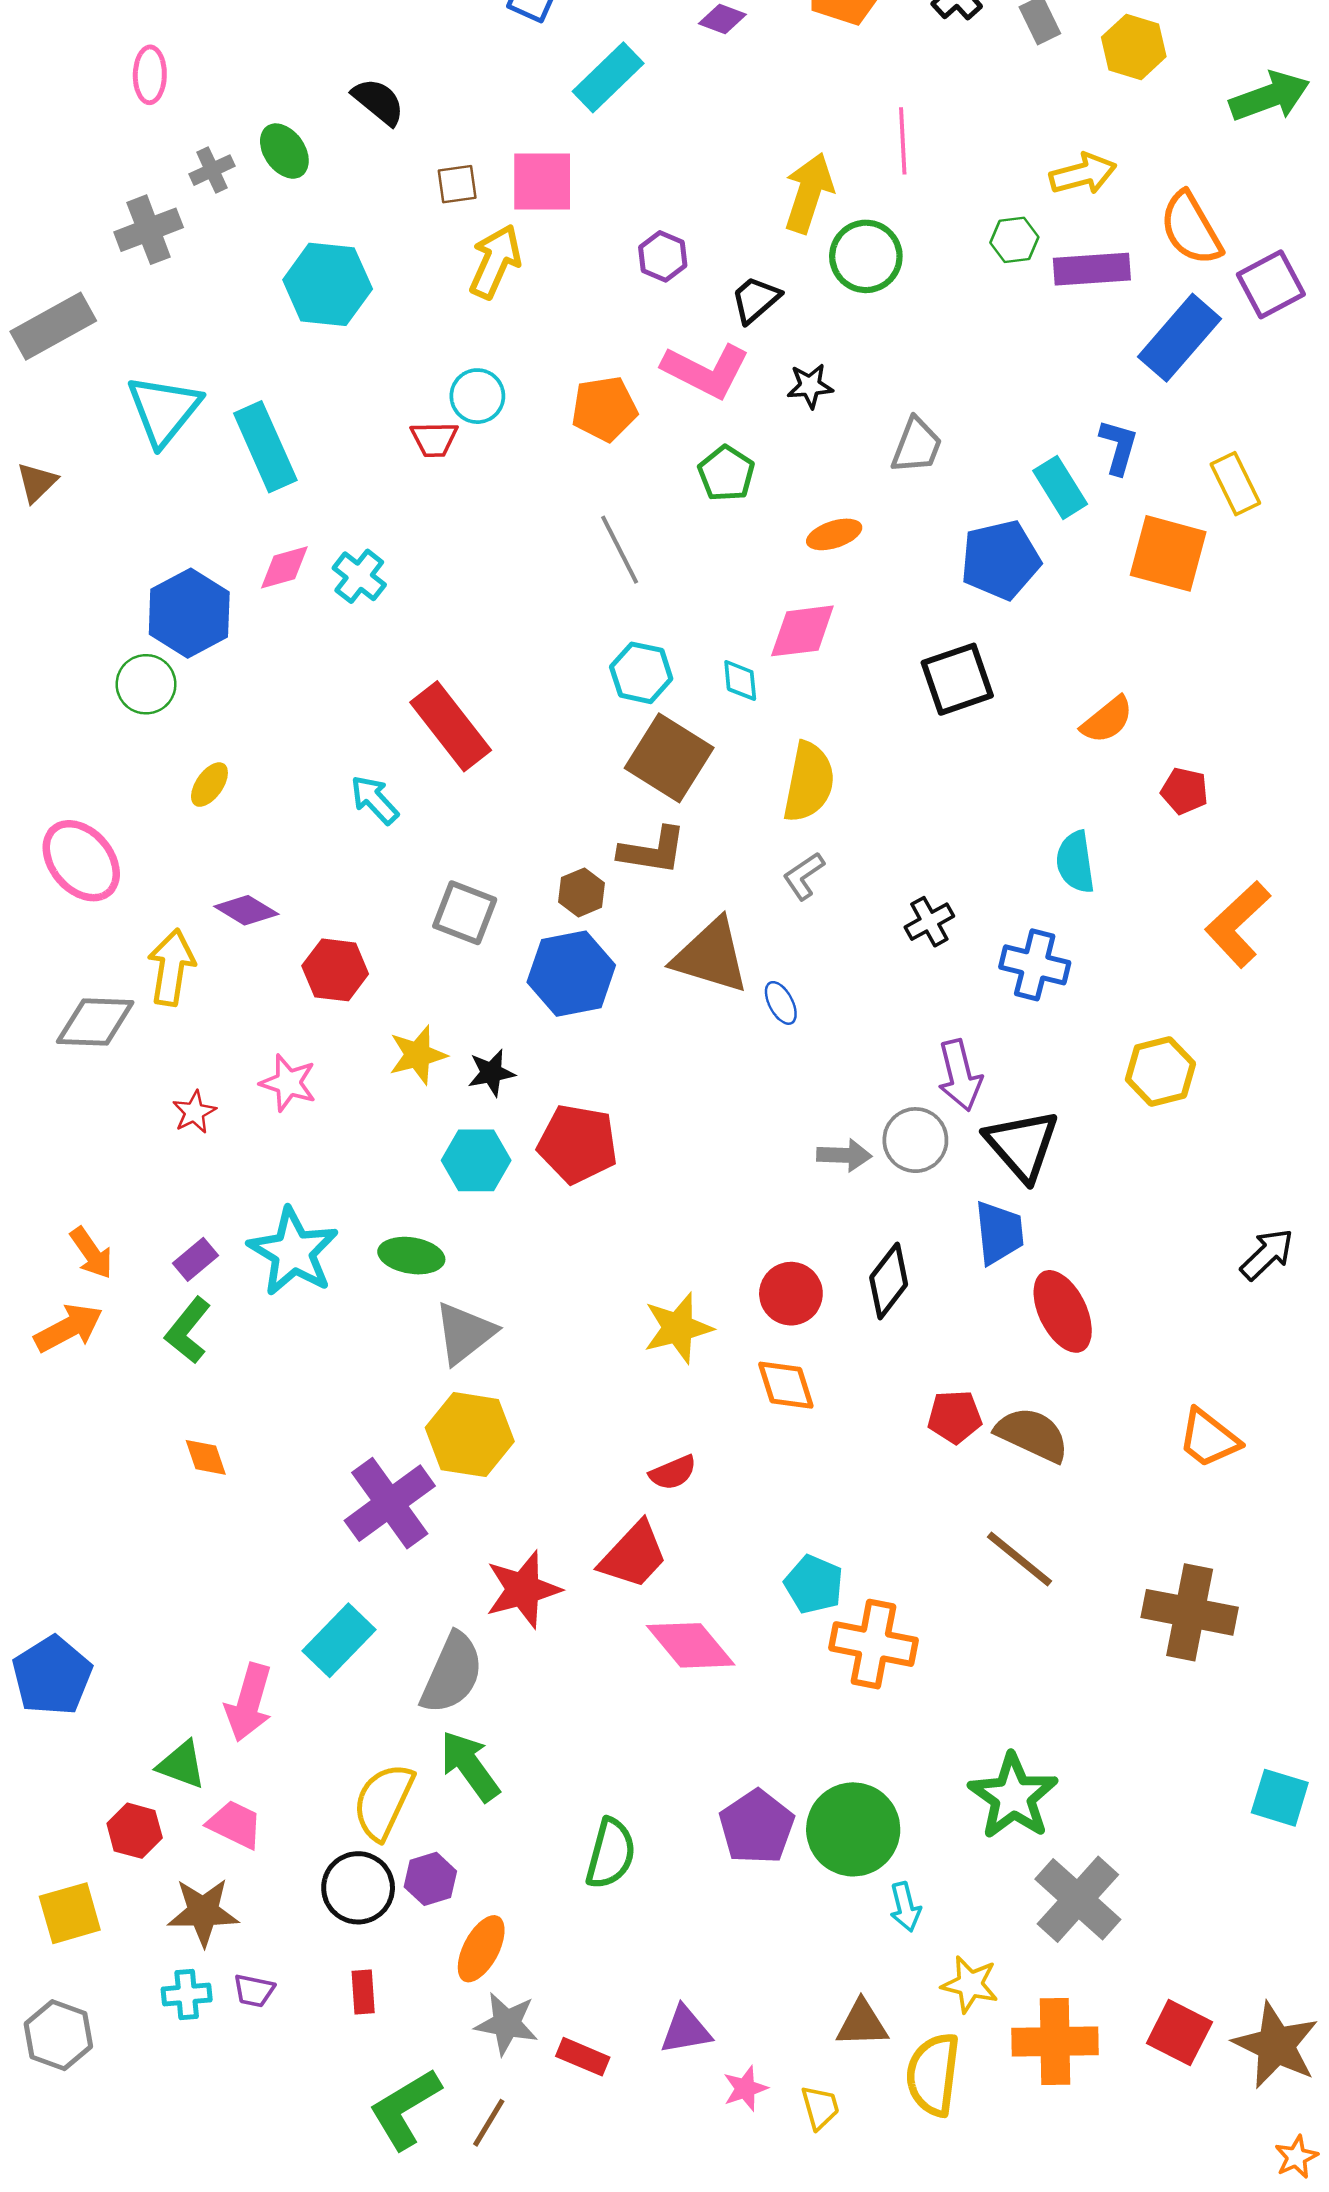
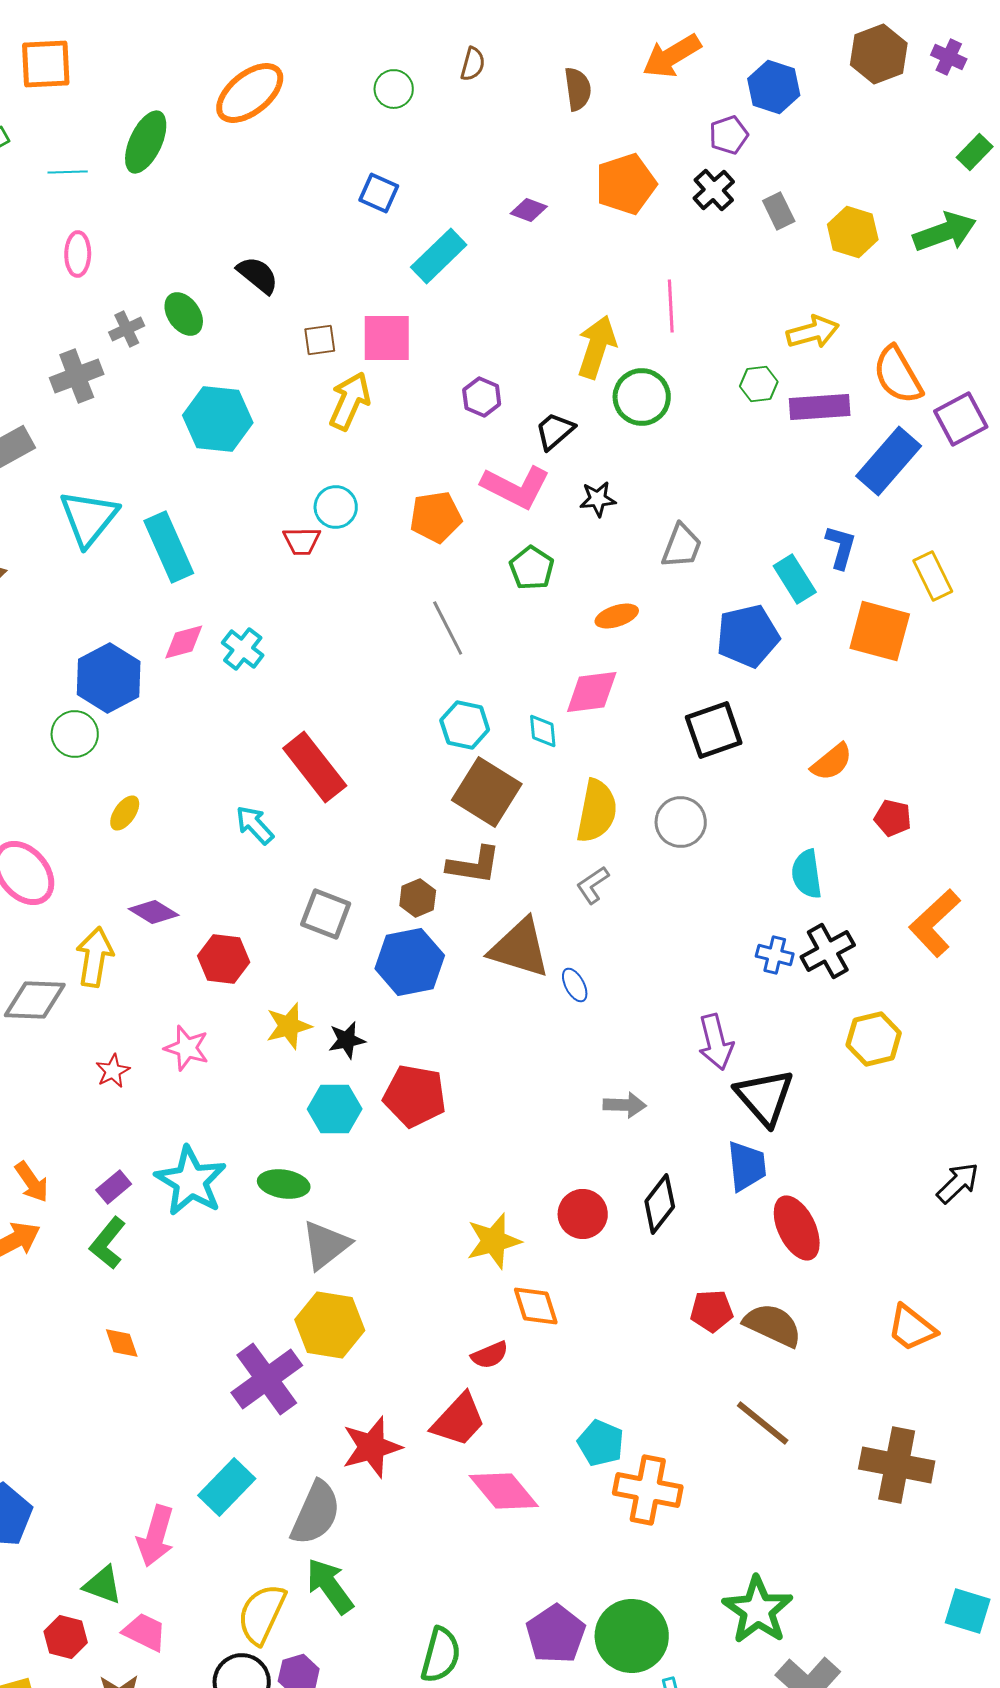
green arrow: (1270, 96) -> (945, 232), moved
black cross: (929, 922) -> (828, 951), moved, size x1.4
blue cross: (1035, 965) -> (775, 955), size x0.7
gray circle: (915, 1140) -> (681, 822), moved
orange diamond: (786, 1385) -> (536, 1306), moved

